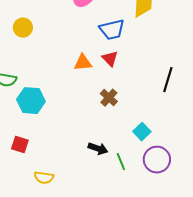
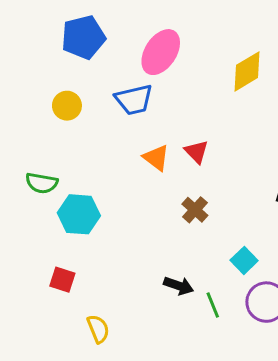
blue trapezoid: (112, 30) -> (134, 100), moved
orange triangle: (83, 63) -> (156, 158), turned 42
yellow semicircle: (44, 178) -> (98, 329), turned -120

